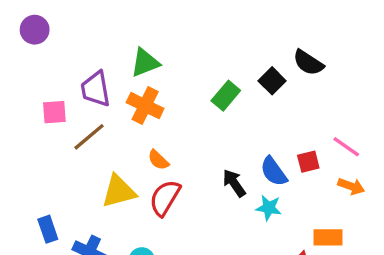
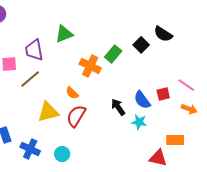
orange cross: (145, 106) -> (90, 66), moved

